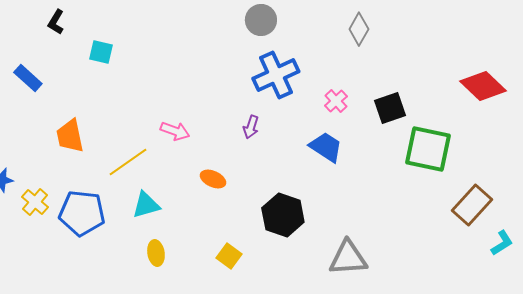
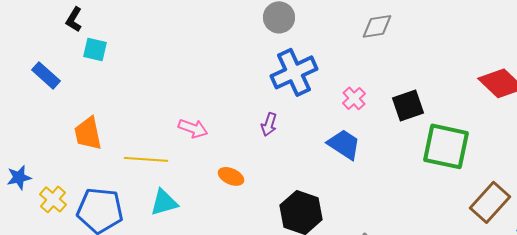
gray diamond: (359, 29) -> (377, 26), turned 52
cyan square: (101, 52) -> (95, 49), moved
yellow line: (128, 162) -> (146, 159), turned 39

